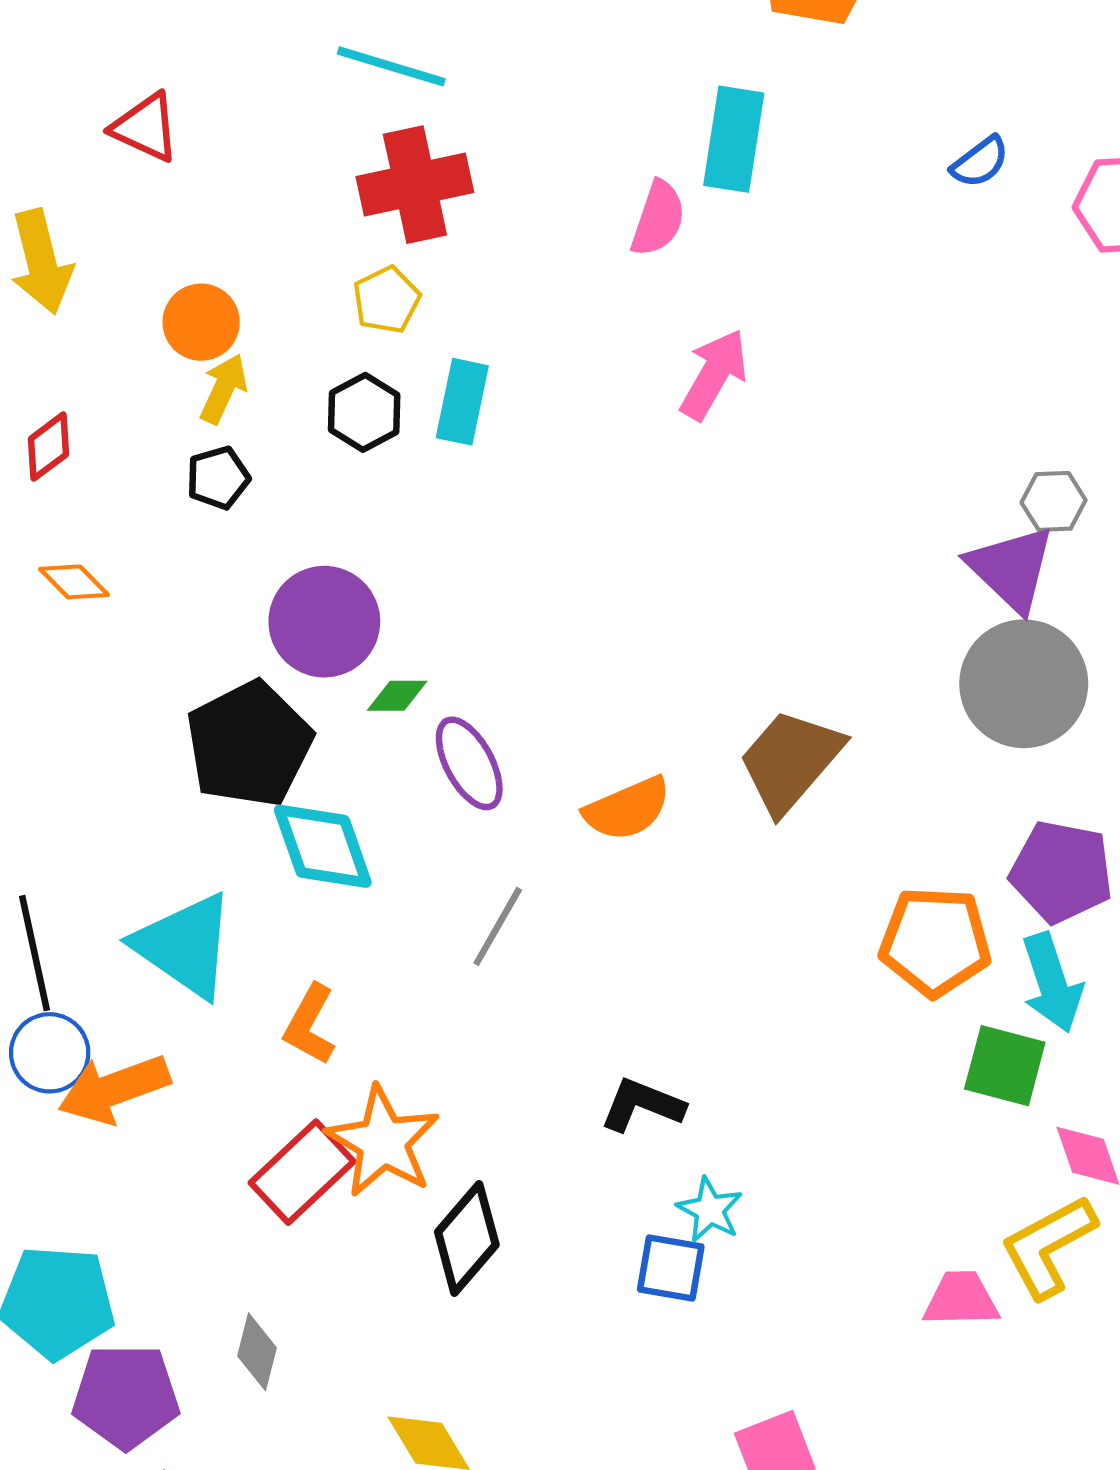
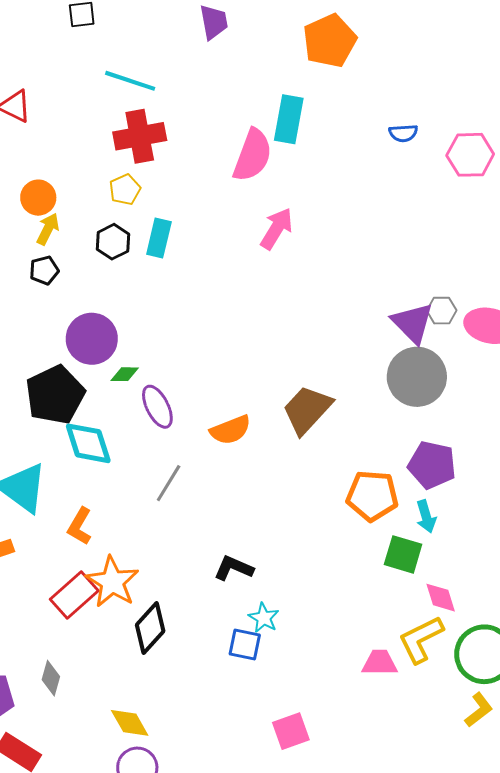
blue semicircle: (980, 162) -> (403, 133), turned 32
pink semicircle: (658, 219) -> (253, 155), size x1.5
gray hexagon: (1054, 501) -> (442, 311), moved
cyan arrow: (1052, 983) -> (426, 516), size x0.7

